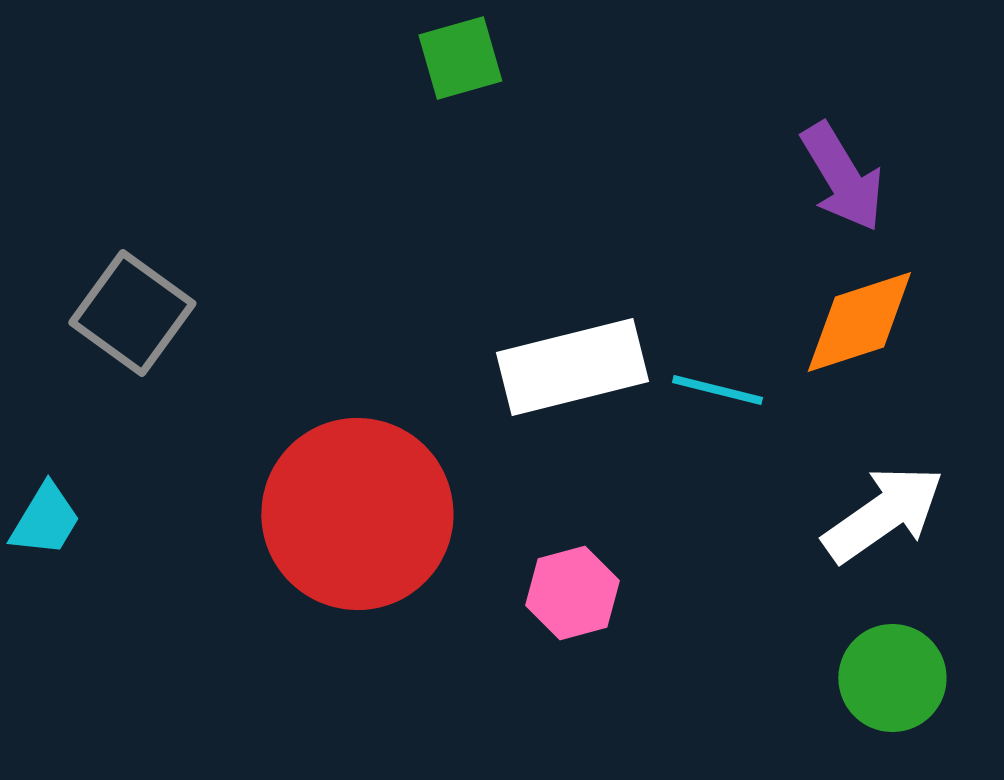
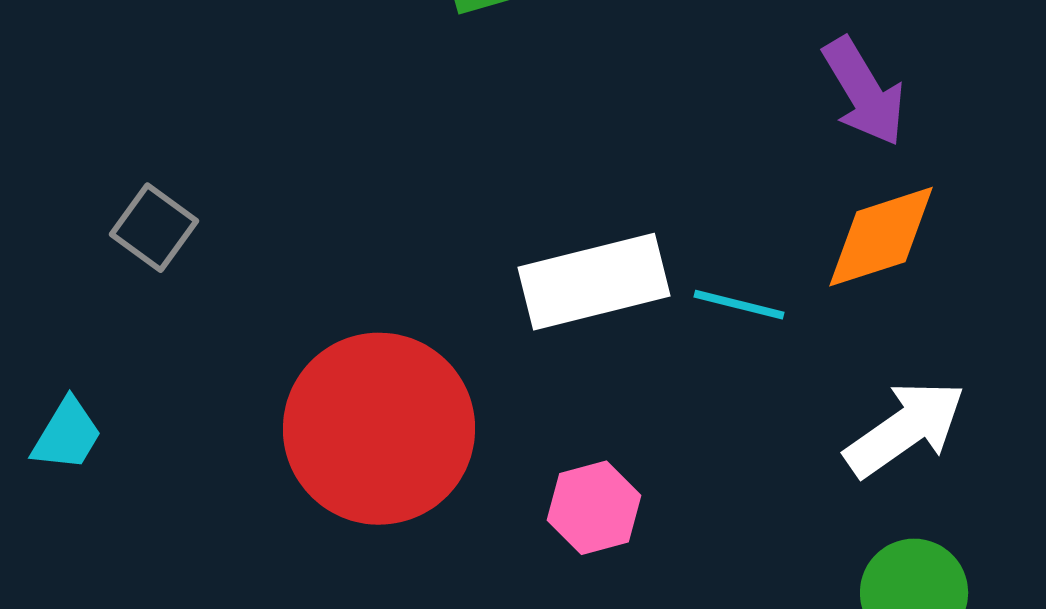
gray square: (132, 313) -> (154, 228), size x0.7

